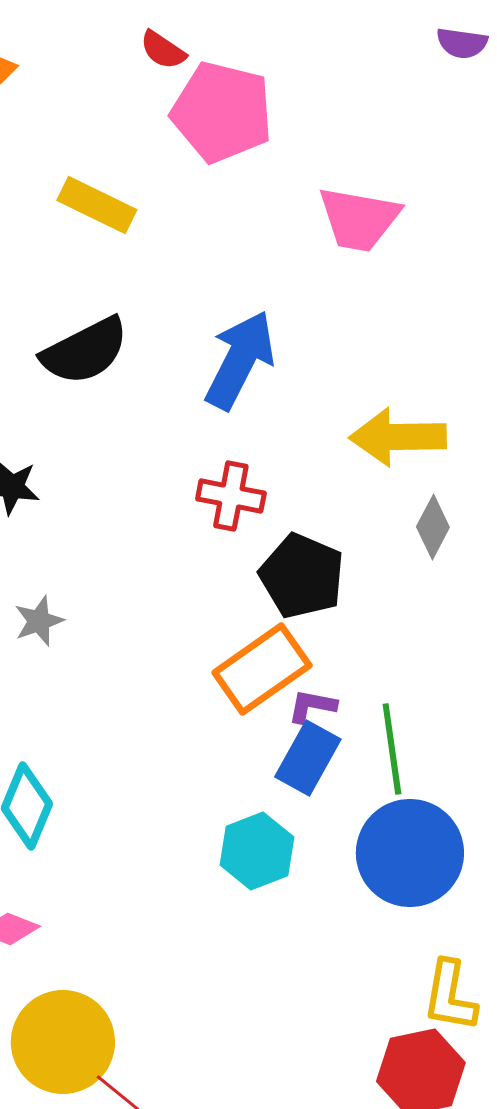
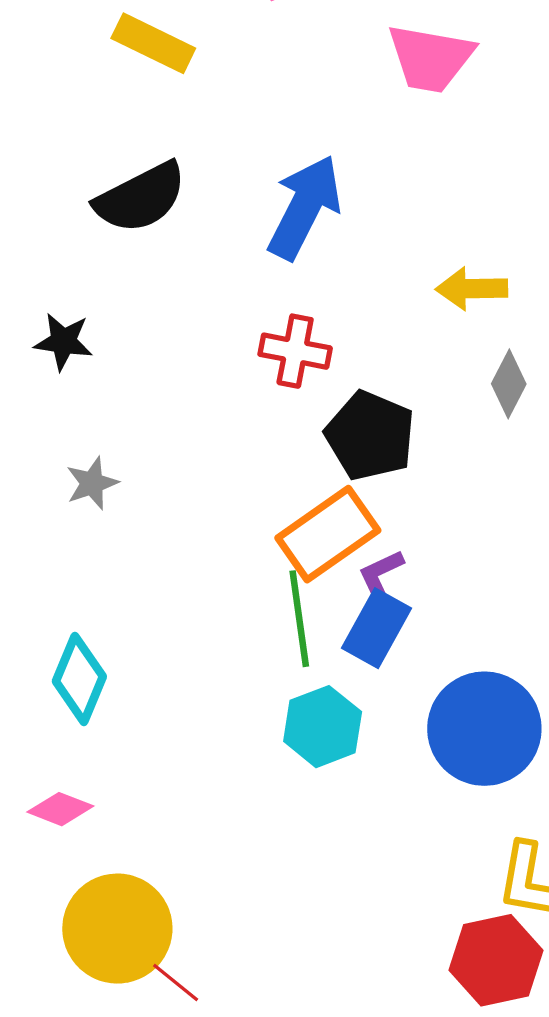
yellow arrow: (398, 437) -> (472, 289), size x0.7
purple L-shape: (312, 706) -> (381, 573), turned -36
green line: (392, 749) -> (299, 619), moved

